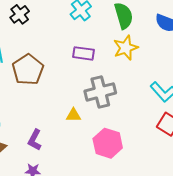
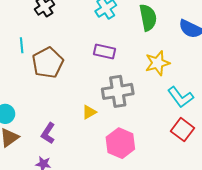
yellow star: (126, 48) -> (157, 63), moved
yellow triangle: (74, 115) -> (89, 112), turned -35

